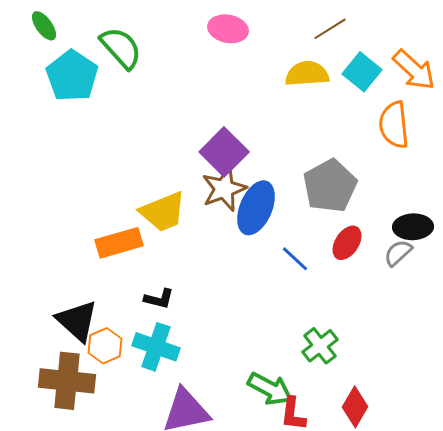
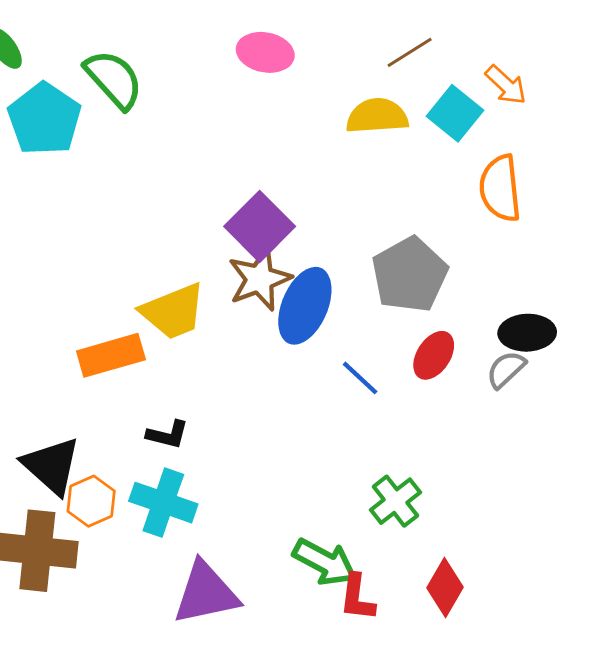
orange arrow: (414, 70) -> (506, 85), moved, size x0.7

